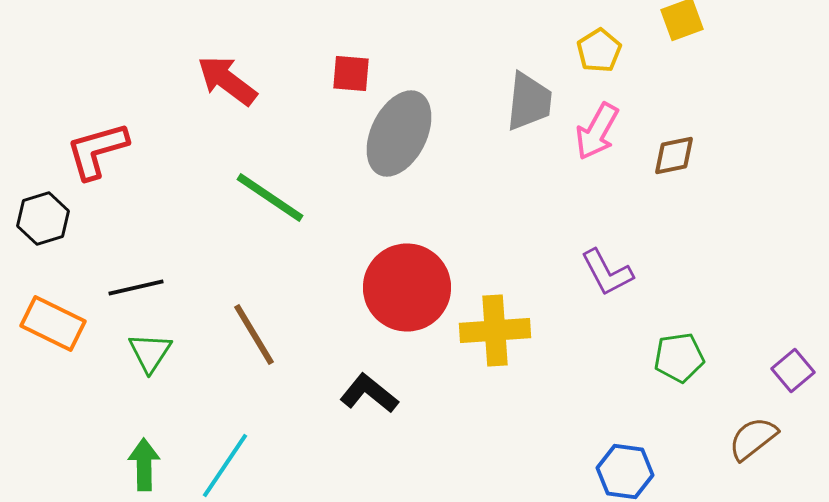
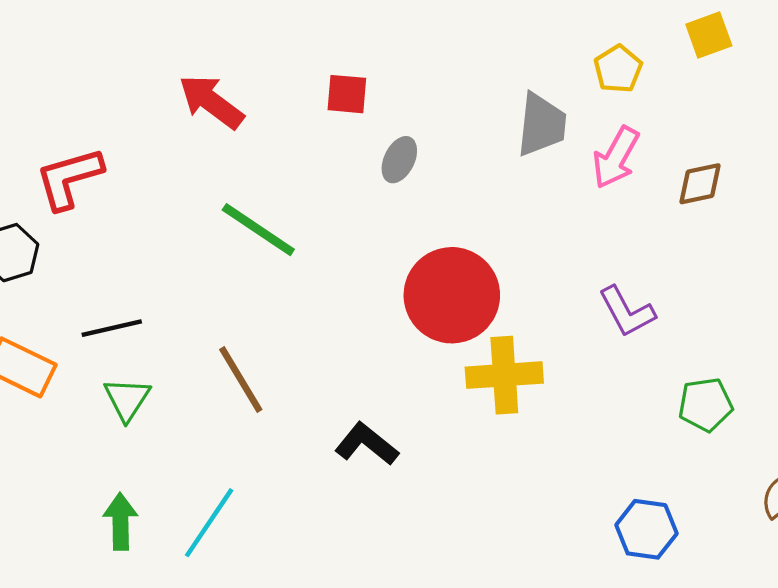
gray ellipse: (399, 134) -> (399, 160), size x0.5
red circle: (407, 288) -> (452, 295), moved

